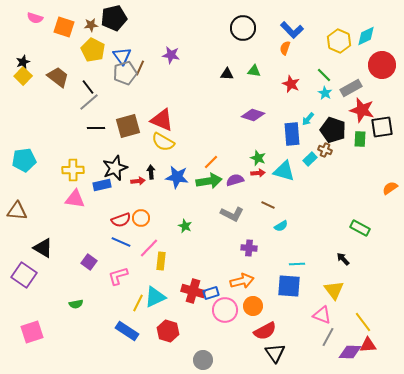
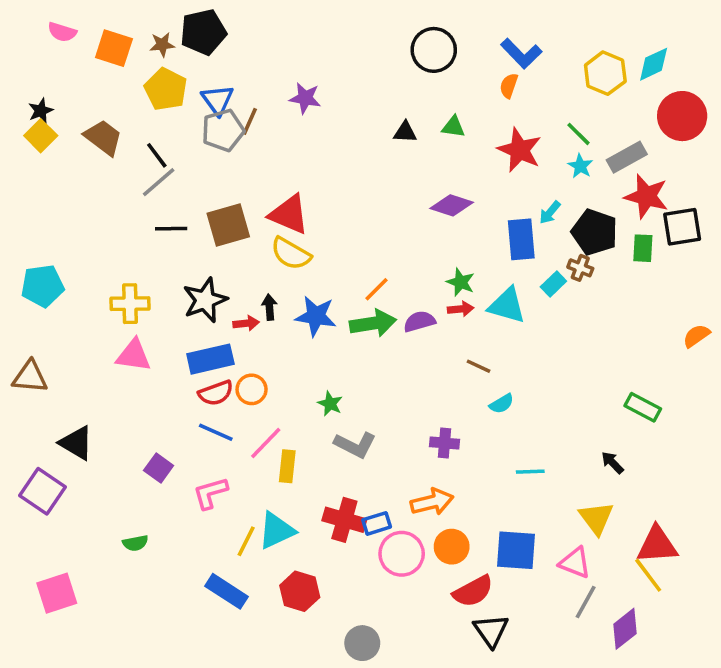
red star: (291, 84) -> (520, 150), size x1.4
blue rectangle: (102, 185) -> (210, 359), moved, size x1.4
gray L-shape: (232, 214) -> (355, 445), moved
blue square: (289, 286) -> (516, 550), moved
red triangle: (368, 345) -> (657, 545), moved, size x1.4
purple diamond: (350, 352) -> (625, 629), turned -40

